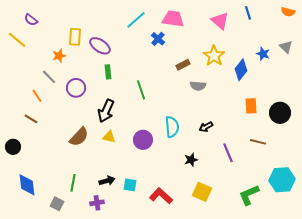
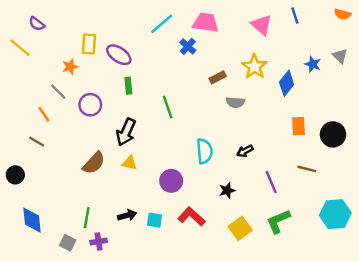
purple circle: (143, 140) -> (171, 181), moved
yellow square: (202, 192) -> (240, 228), turned 30
green L-shape: (249, 195) -> (278, 221), moved
red L-shape: (161, 196) -> (191, 217), moved
purple cross: (97, 203) -> (99, 242), moved

